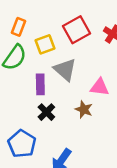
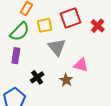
purple rectangle: (40, 84) -> (16, 56), moved

